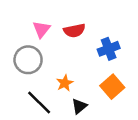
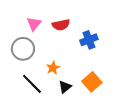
orange square: (112, 87) -> (92, 82), moved

